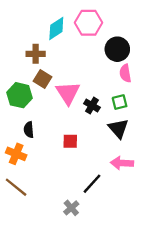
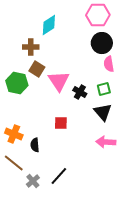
pink hexagon: (89, 23) -> (98, 15), moved
black semicircle: (29, 130) -> (35, 145), moved
black line: (92, 184) -> (59, 176), moved
gray cross: (71, 208) -> (33, 181), moved

